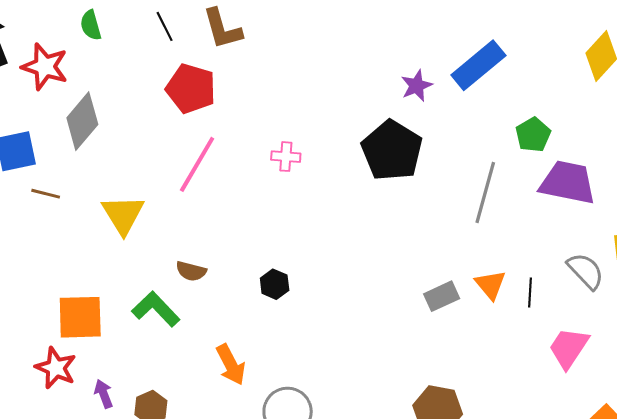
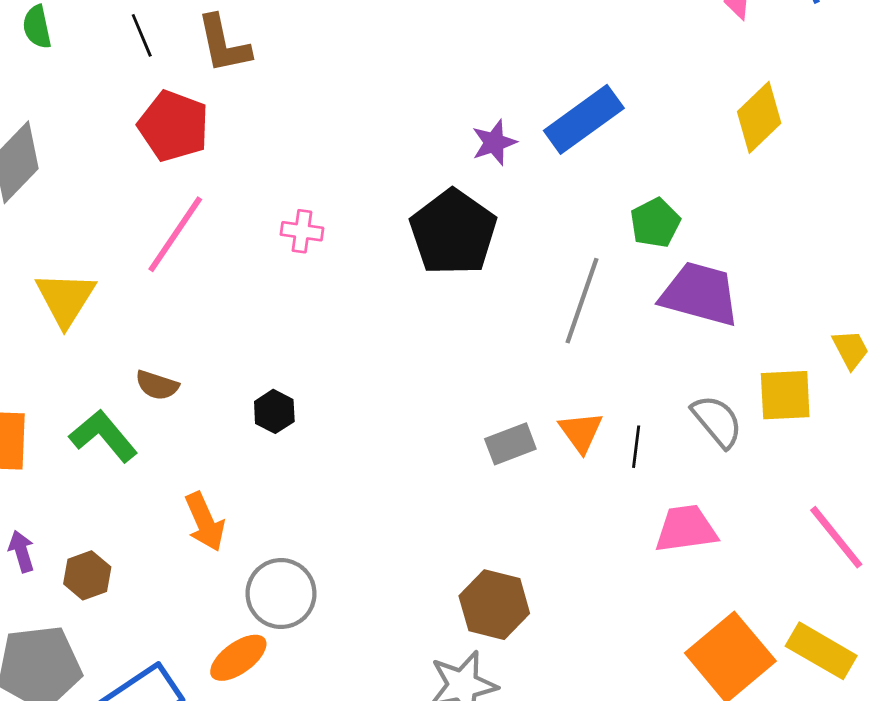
pink trapezoid: (569, 348) -> (686, 529), turned 45

